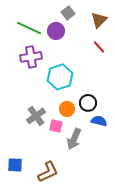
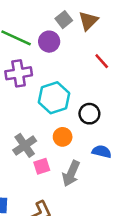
brown triangle: (99, 20) -> (88, 21), moved
black circle: (88, 103) -> (89, 114), moved
pink square: (56, 126) -> (42, 166), moved, turned -32

